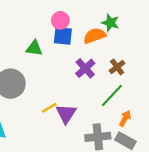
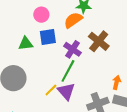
blue square: (63, 36) -> (48, 37), moved
brown cross: (117, 67) -> (99, 41), size x1.5
green line: (112, 95) -> (68, 71), moved

